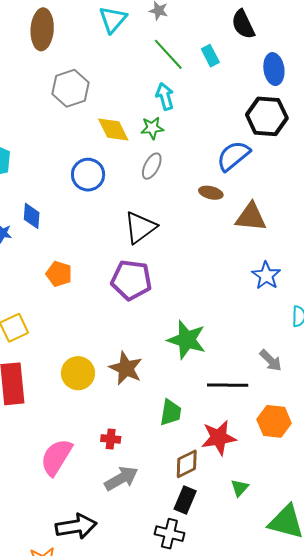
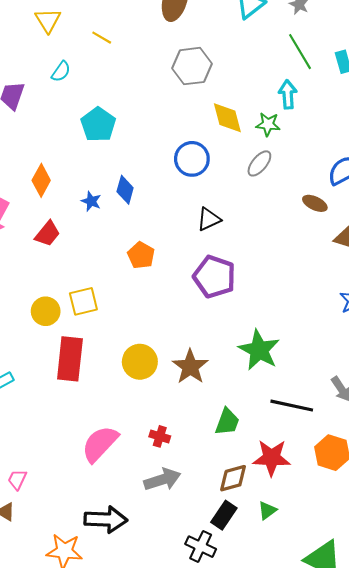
black triangle: (140, 228) -> (209, 219), moved, size x0.7
green triangle: (240, 488) -> (267, 510), moved

